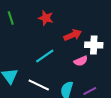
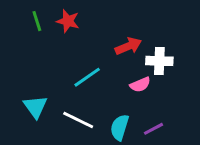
red star: (46, 18) -> (68, 21), moved

